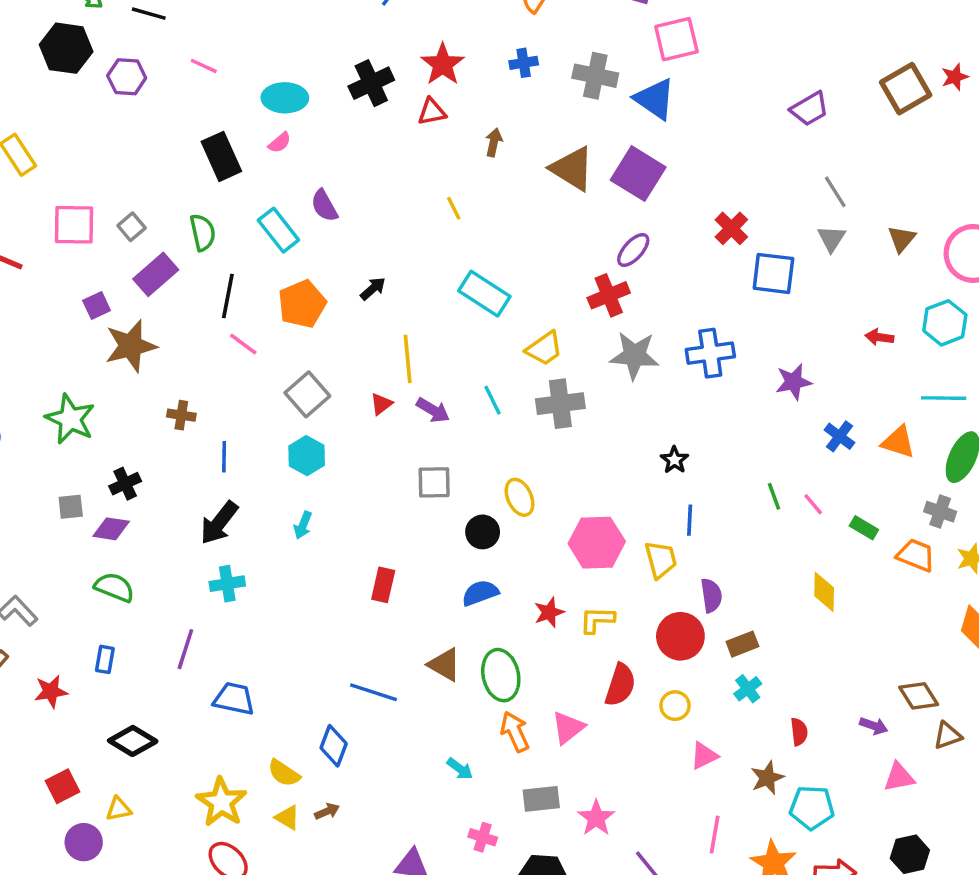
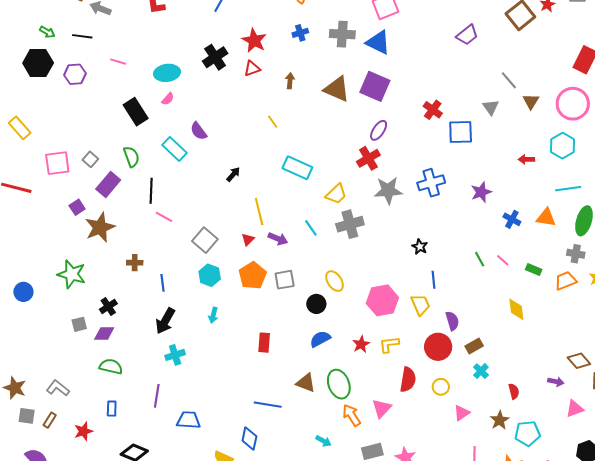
gray line: (835, 192) -> (509, 80), moved
orange pentagon: (302, 304) -> (253, 275), moved
orange trapezoid: (916, 555) -> (566, 281), turned -35

